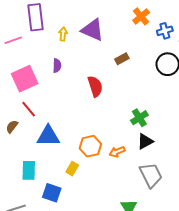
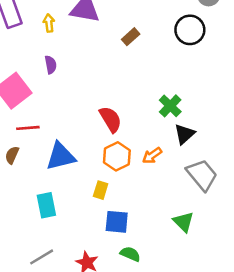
red semicircle: (95, 86) -> (111, 119), moved
red line: (29, 109) -> (28, 128), turned -42
blue square: (52, 193) -> (117, 222), moved

